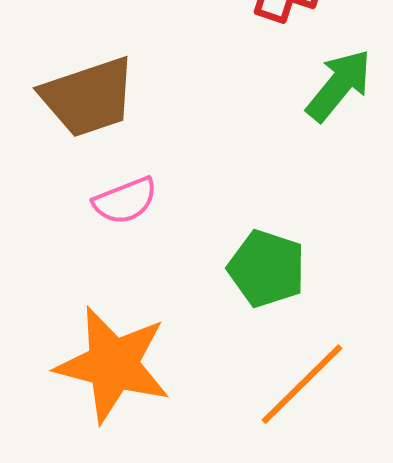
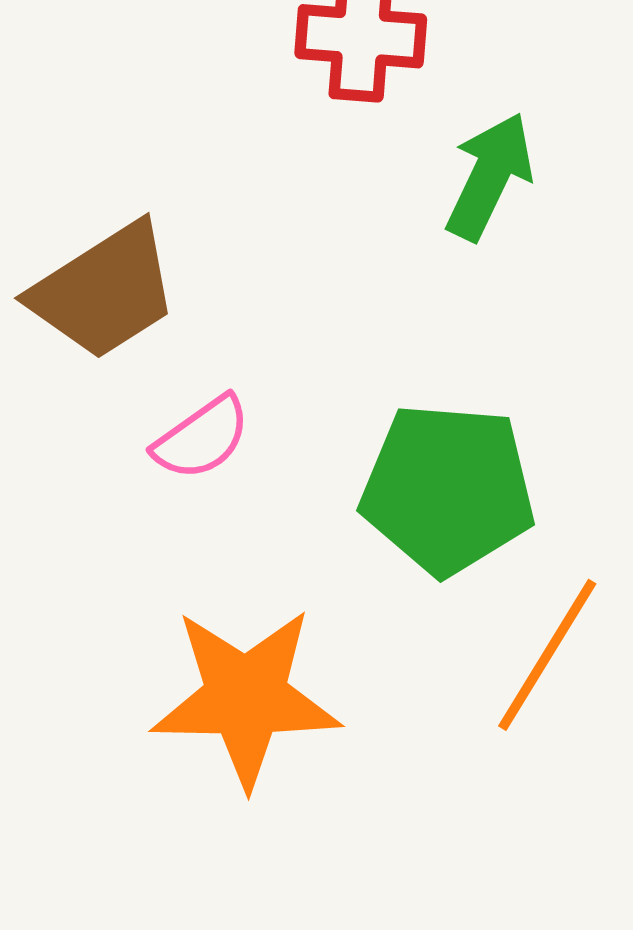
green pentagon: (267, 269) -> (448, 489), size x1.4

